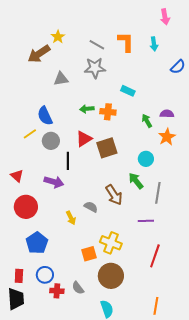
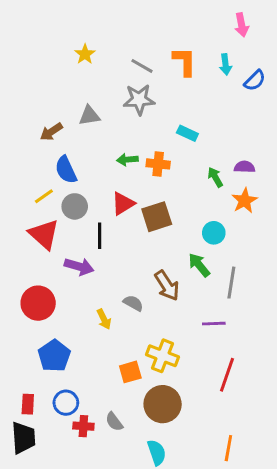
brown arrow: (39, 54) -> (51, 132), moved, size x0.7
blue semicircle: (178, 67) -> (255, 81), moved
red triangle: (17, 176) -> (44, 234), moved, size x1.6

